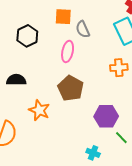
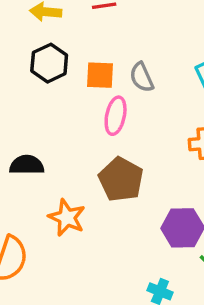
orange square: (63, 17) -> (100, 75), moved
black hexagon: (27, 36) -> (49, 63), moved

